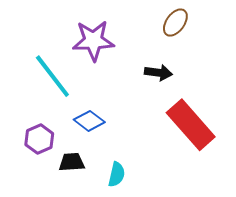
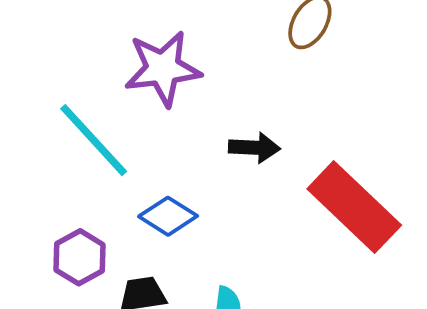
black arrow: (158, 73) -> (254, 148), moved

